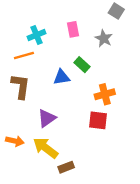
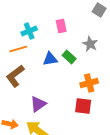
gray star: (104, 38) -> (90, 44), moved
blue triangle: (62, 77) -> (50, 59), moved
brown L-shape: (21, 86) -> (15, 76), turned -135

